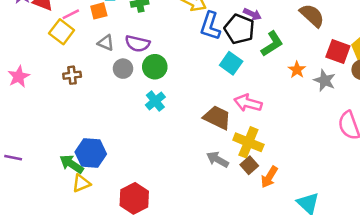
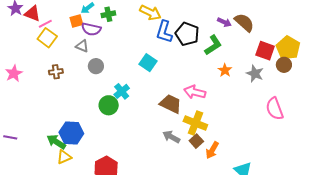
pink line: (71, 14) -> (45, 24), moved
purple arrow: (252, 14) -> (224, 22), moved
purple semicircle: (137, 44) -> (91, 29), moved
cyan square: (231, 63) -> (148, 63), moved
green circle: (155, 67) -> (109, 105), moved
orange star: (297, 70) -> (225, 70), moved

